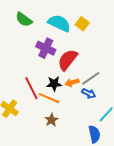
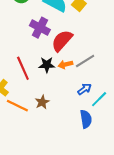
blue arrow: (89, 93) -> (84, 89), moved, turned -64
orange line: (49, 98) -> (17, 106), moved

